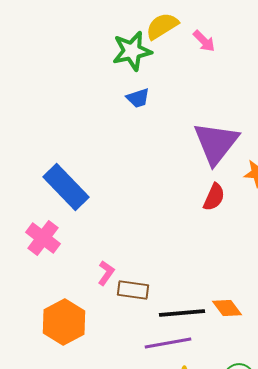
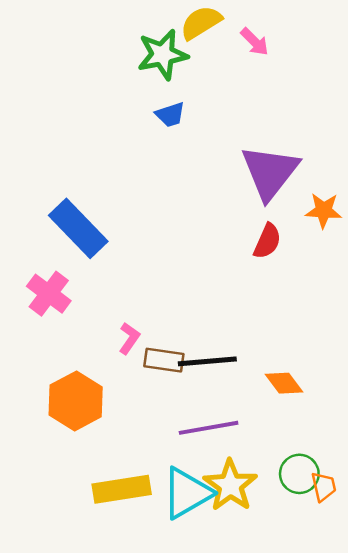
black line: (182, 313) -> (207, 361), moved

